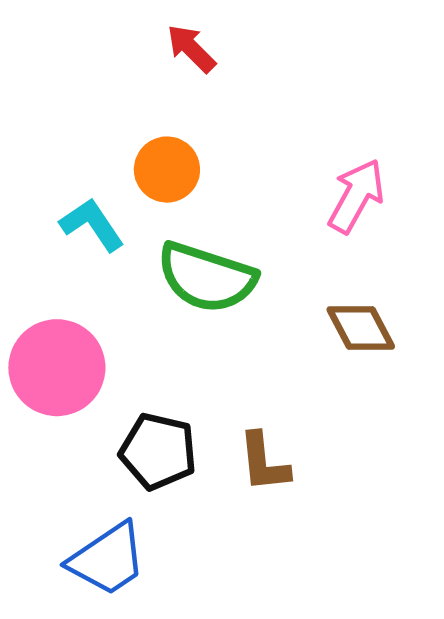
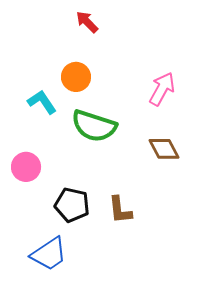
pink circle: (57, 368) -> (26, 167), size x0.7

